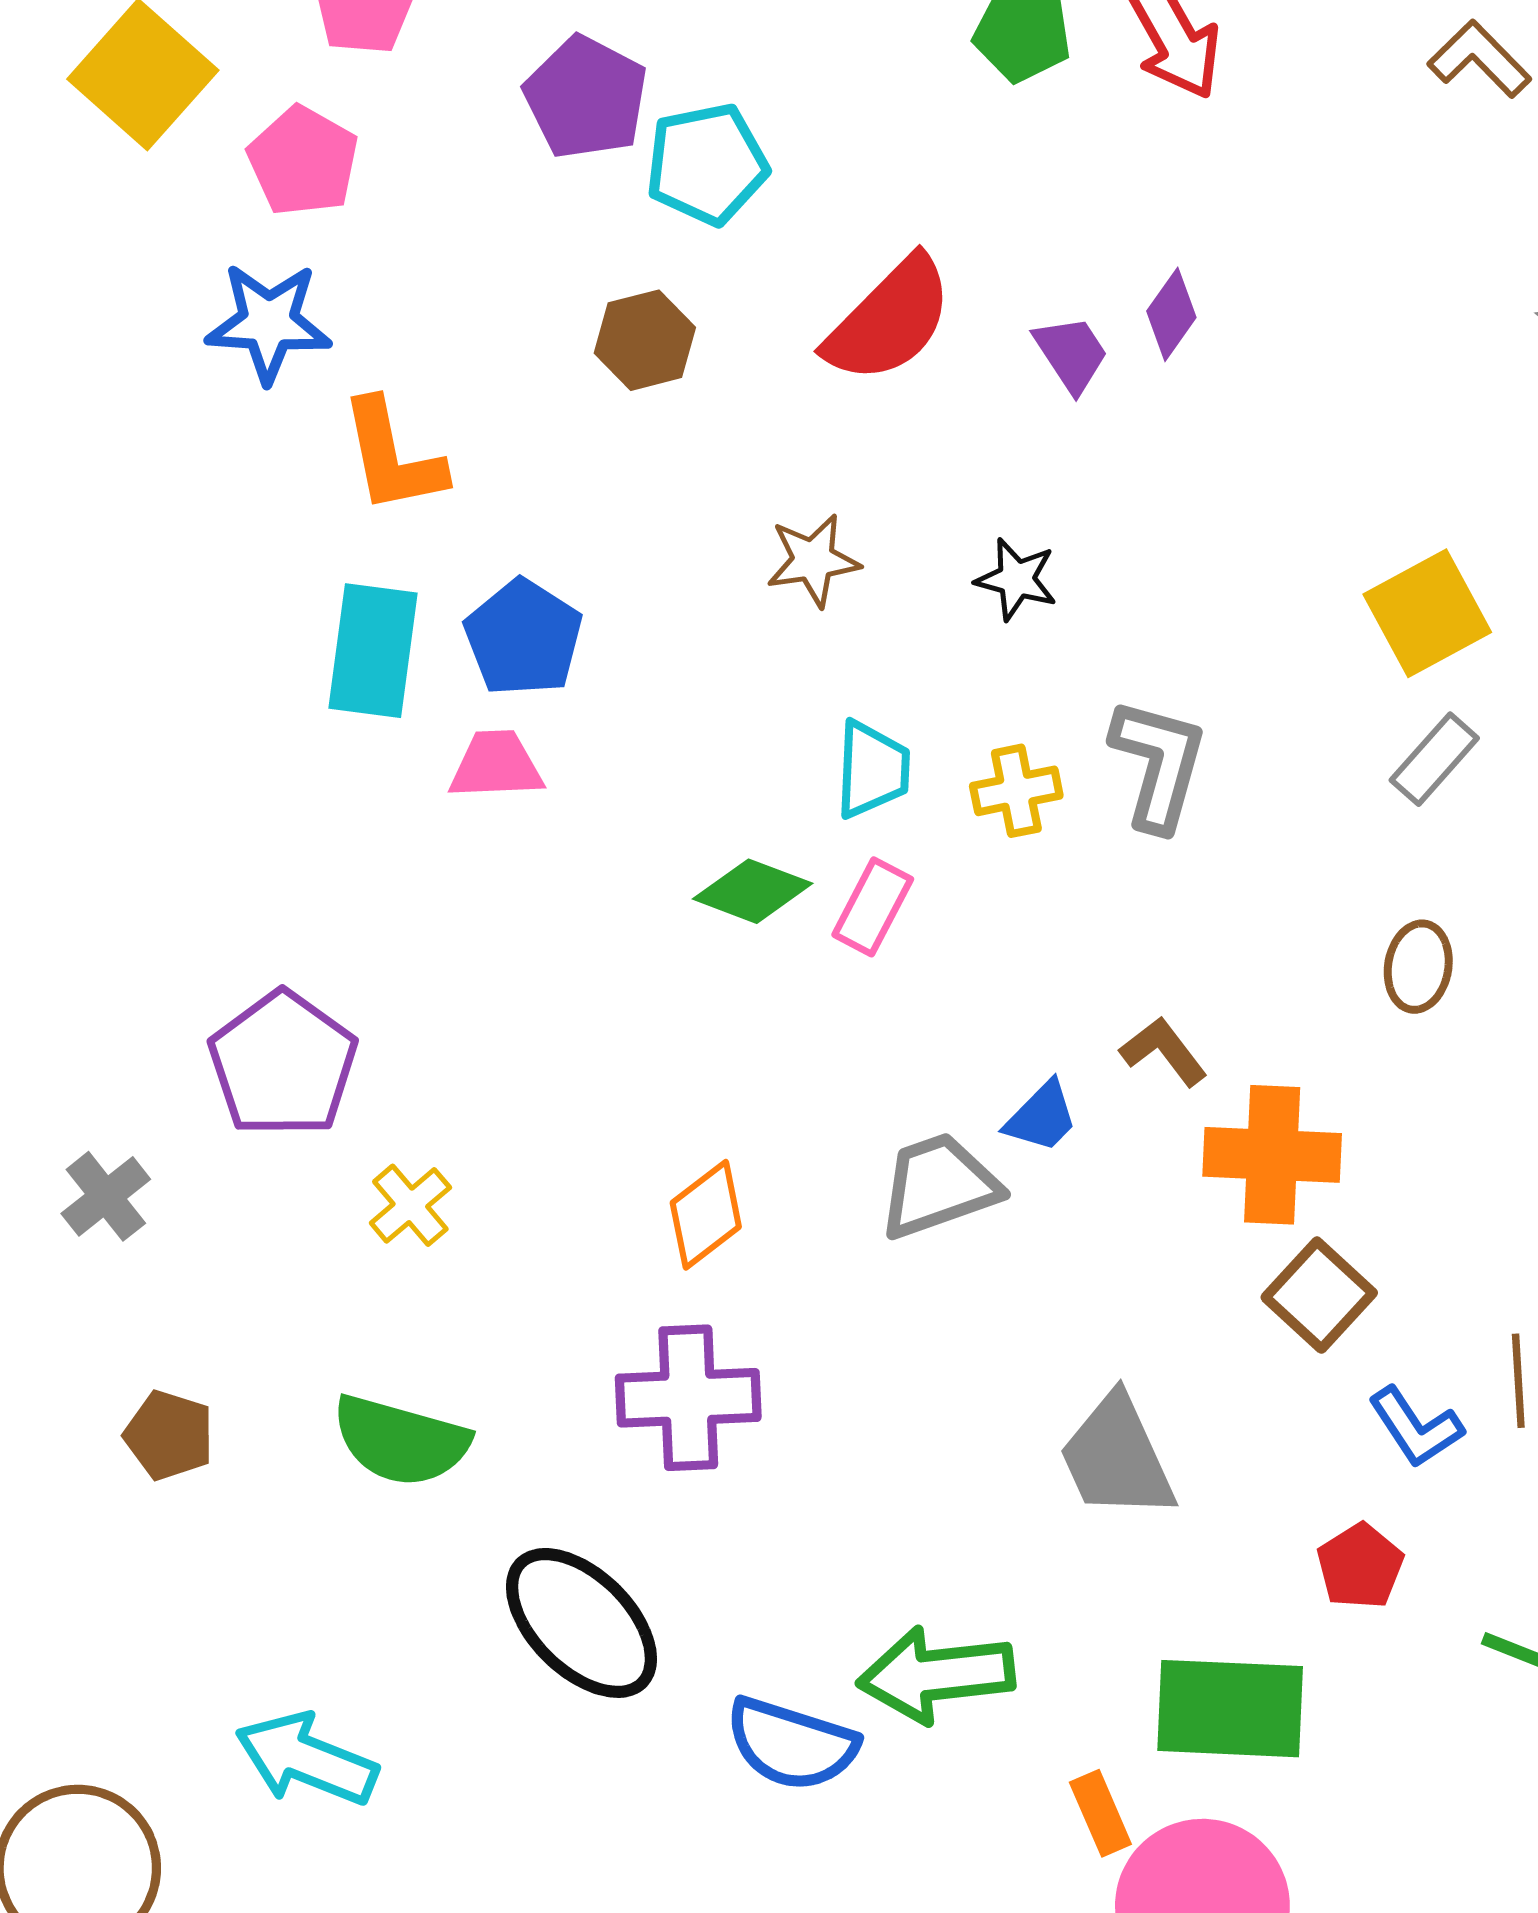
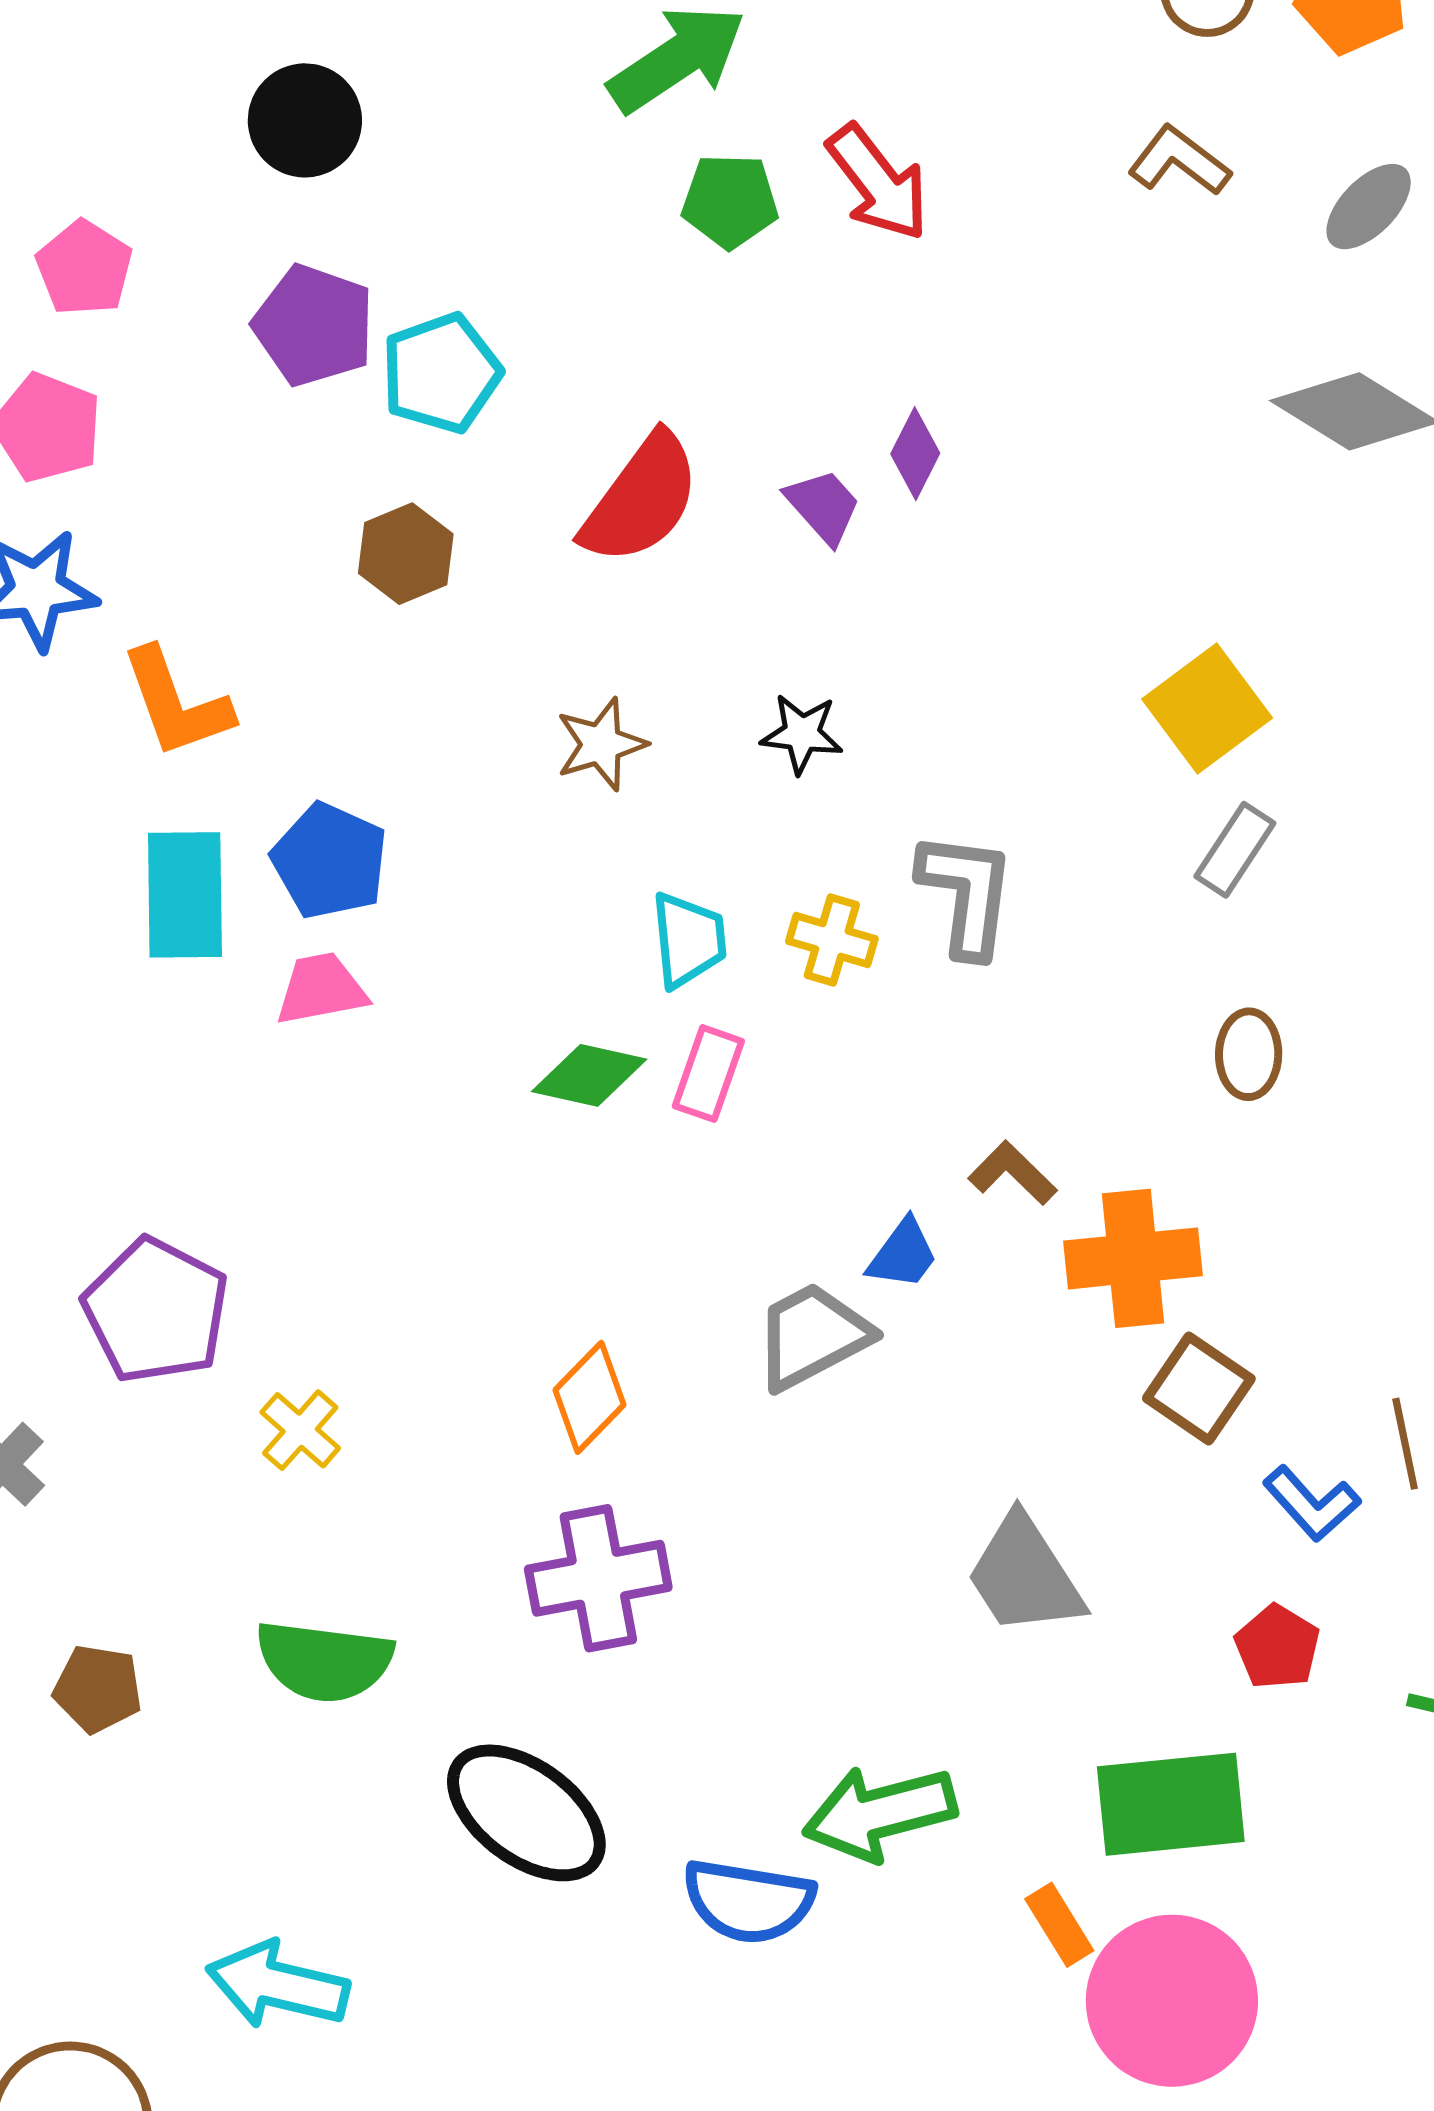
yellow cross: (1016, 791) -> (832, 940), turned 36

